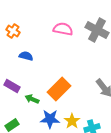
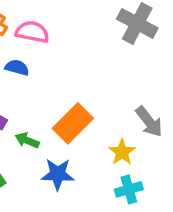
pink semicircle: (63, 29) -> (32, 32), moved
yellow star: (72, 121) -> (122, 152), moved

